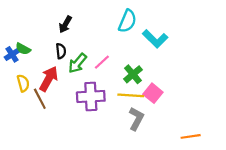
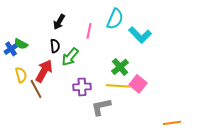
pink line: (102, 62) -> (89, 31), moved, turned -35
purple cross: (91, 97) -> (82, 87), size x0.7
gray L-shape: (136, 119) -> (101, 107), moved, turned -130

